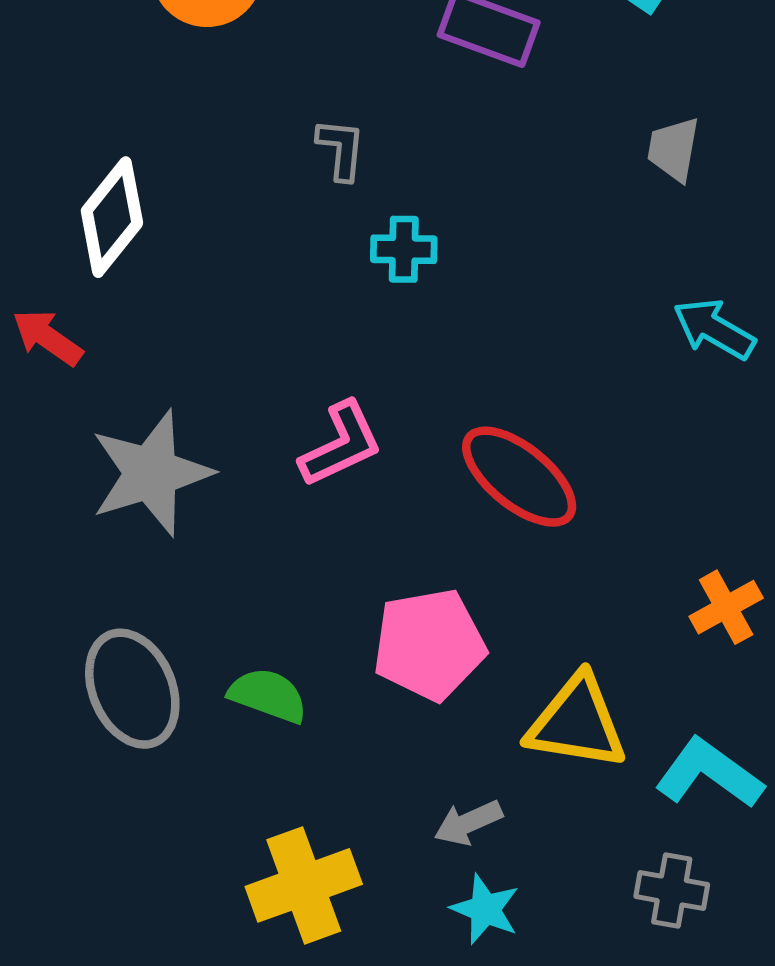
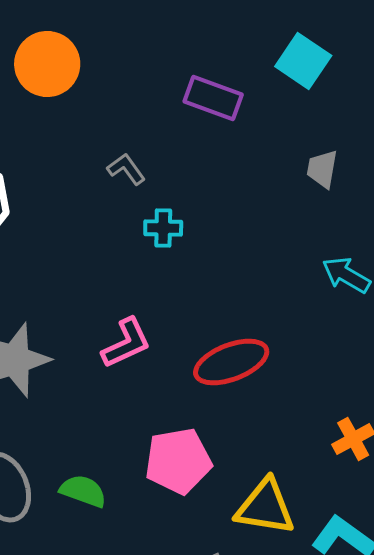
gray L-shape: (341, 149) -> (126, 169), turned -42
red ellipse: (519, 477) -> (231, 362), turned -60

